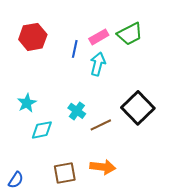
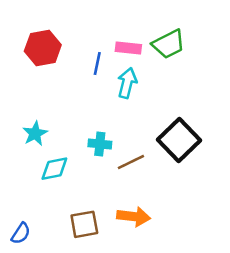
pink rectangle: (99, 37) -> (128, 48), turned 36
cyan cross: (77, 111) -> (100, 144), turned -30

